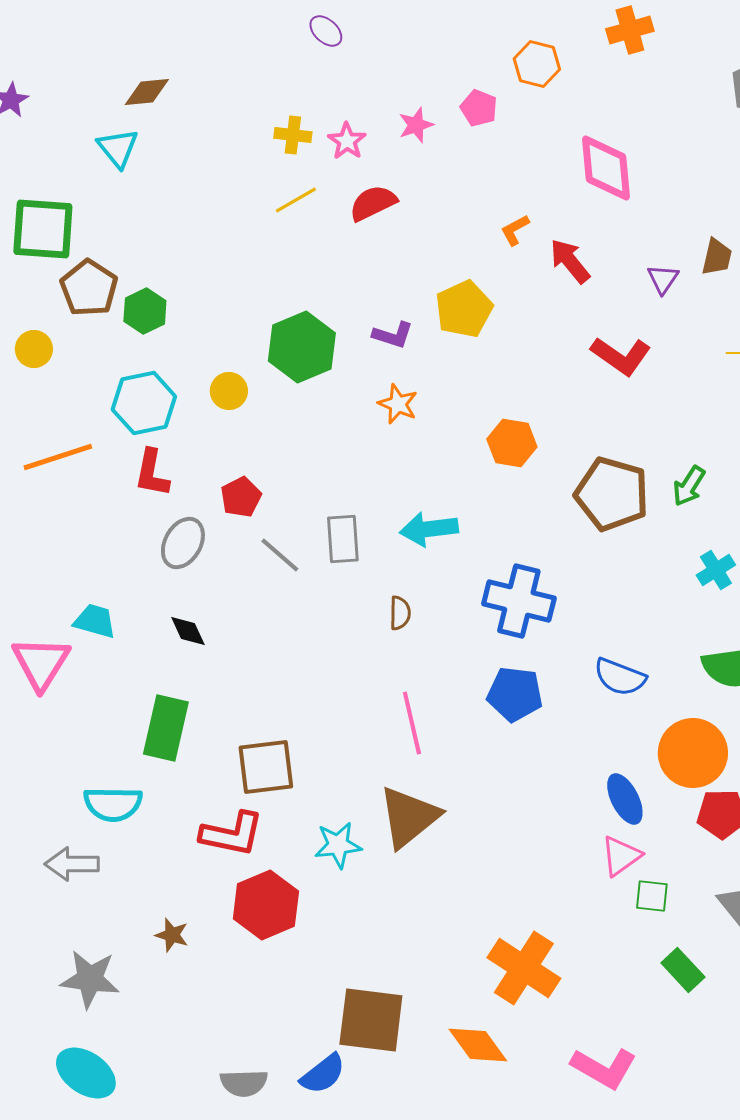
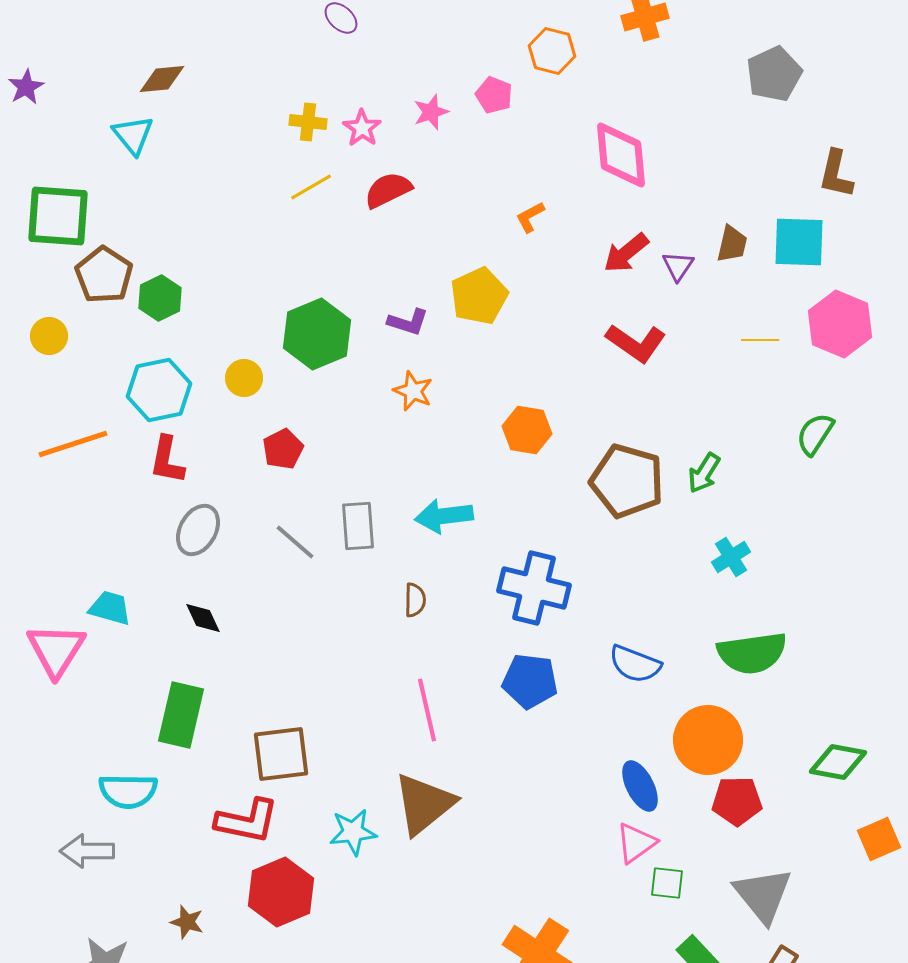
red arrow: (570, 261) -> (626, 253), moved, turned -90
red pentagon: (241, 497) -> (283, 449), moved

